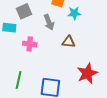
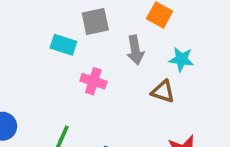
cyan star: (74, 13) -> (181, 59), moved

